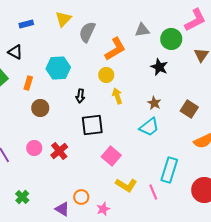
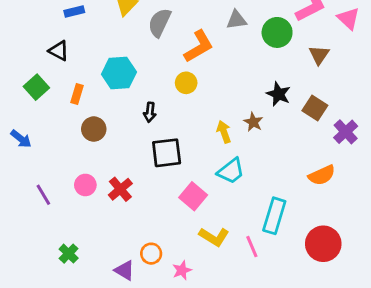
black star: (159, 67) -> (278, 94), moved
yellow arrow: (117, 96) -> (224, 132), moved
brown square: (189, 109) -> (315, 108), moved
cyan trapezoid: (149, 127) -> (231, 171), moved

